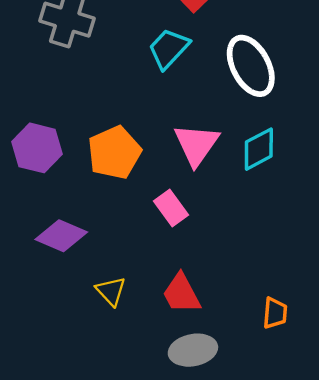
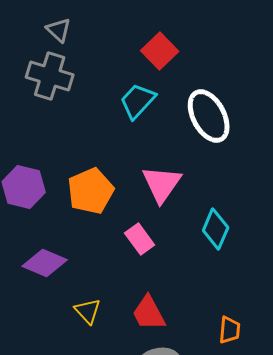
cyan diamond: (259, 149) -> (216, 229), moved, turned -39

